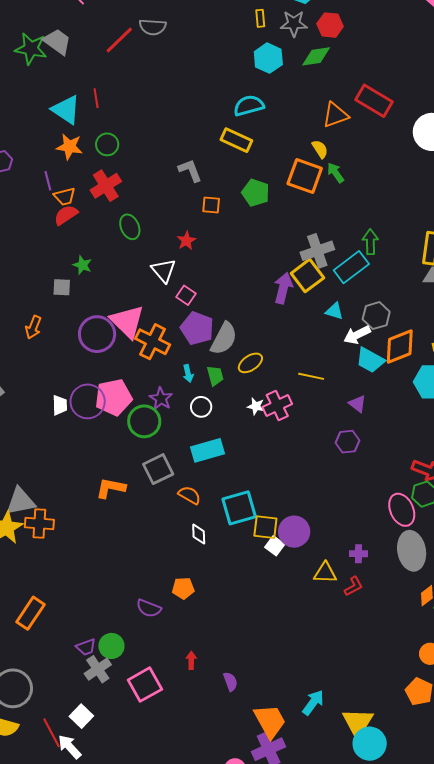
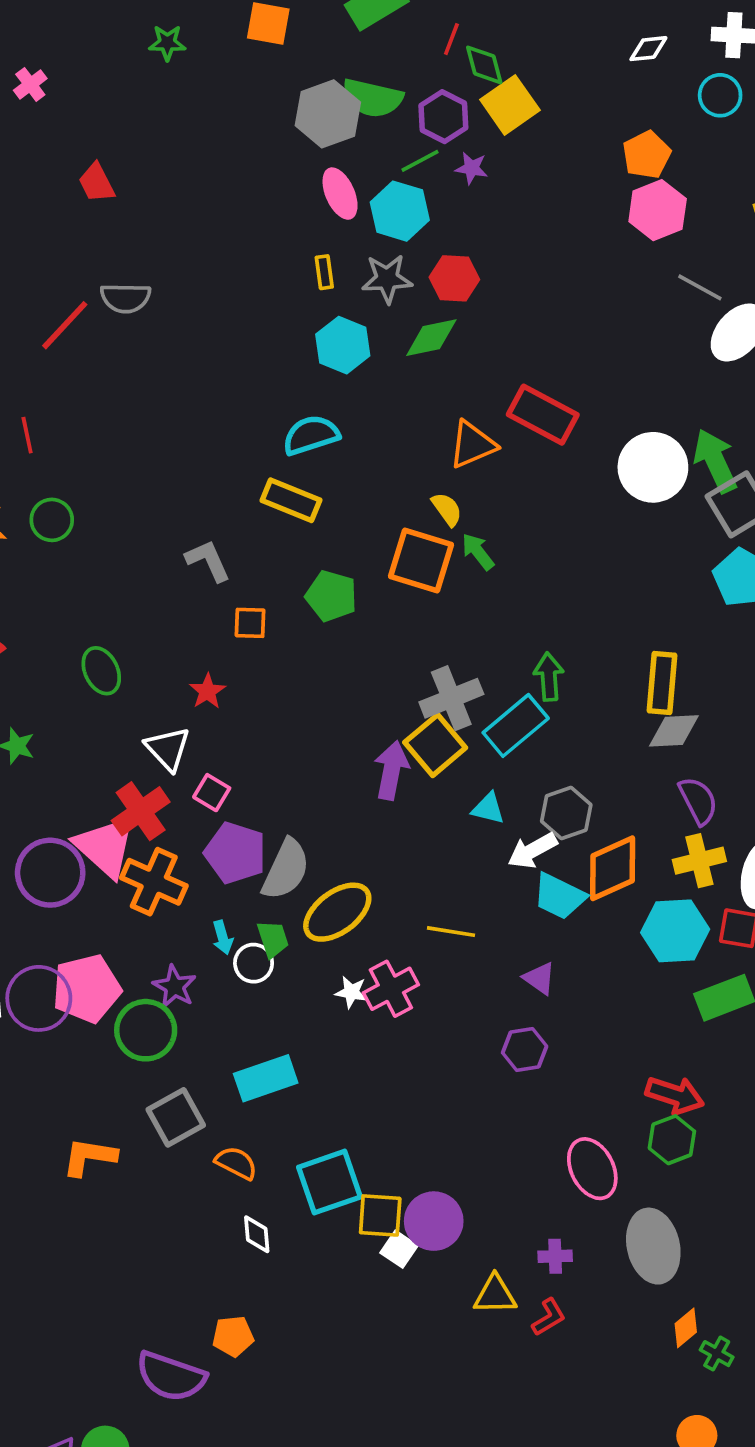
red cross: (106, 186) -> (141, 811), moved
yellow ellipse: (250, 363) -> (337, 912), size x1.5
white circle: (201, 407) -> (254, 963), moved
pink ellipse: (402, 510) -> (592, 1169), moved
purple semicircle: (149, 608) -> (171, 1376), size x1.5

